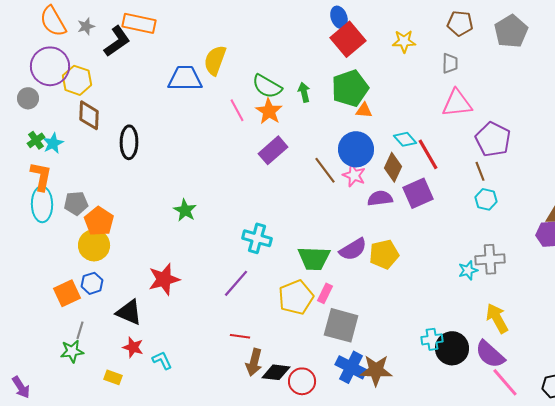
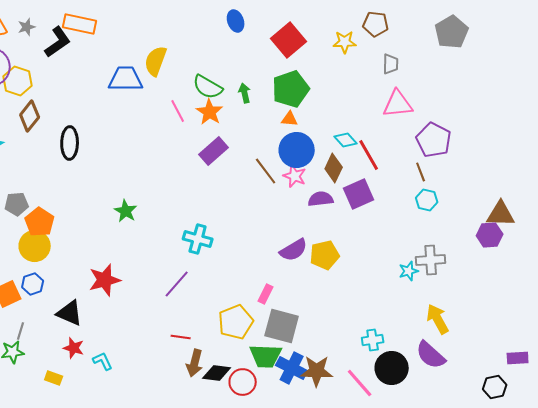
blue ellipse: (339, 17) -> (236, 21), moved
brown pentagon: (460, 23) -> (376, 24), moved
orange triangle: (364, 110) -> (290, 119), moved
brown diamond: (89, 115) -> (30, 116), turned 36
green trapezoid: (314, 258) -> (266, 356), moved
yellow pentagon: (296, 297) -> (236, 322), moved
black circle: (452, 348) -> (392, 368), moved
pink line: (505, 382) -> (360, 383), moved

